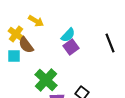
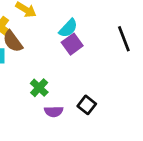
green cross: (46, 80) -> (39, 88), size x0.6

